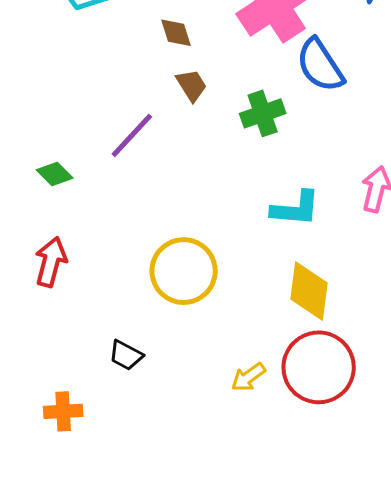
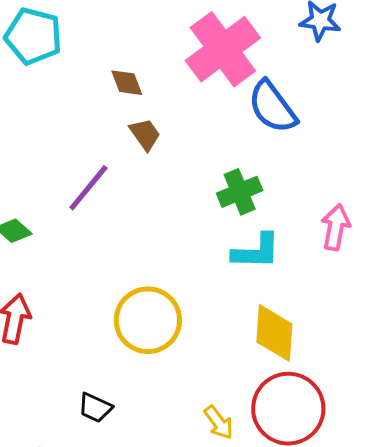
green cross: (263, 113) -> (240, 192), moved
yellow arrow: (248, 377) -> (219, 422), turned -87

